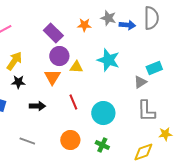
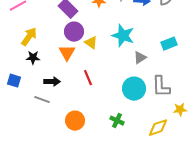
yellow triangle: (76, 67) -> (91, 43), turned 32
gray triangle: (140, 82) -> (140, 58), moved
cyan circle: (103, 113) -> (134, 89), moved
orange circle: (70, 140) -> (75, 121), moved
gray line: (27, 141) -> (42, 100), moved

